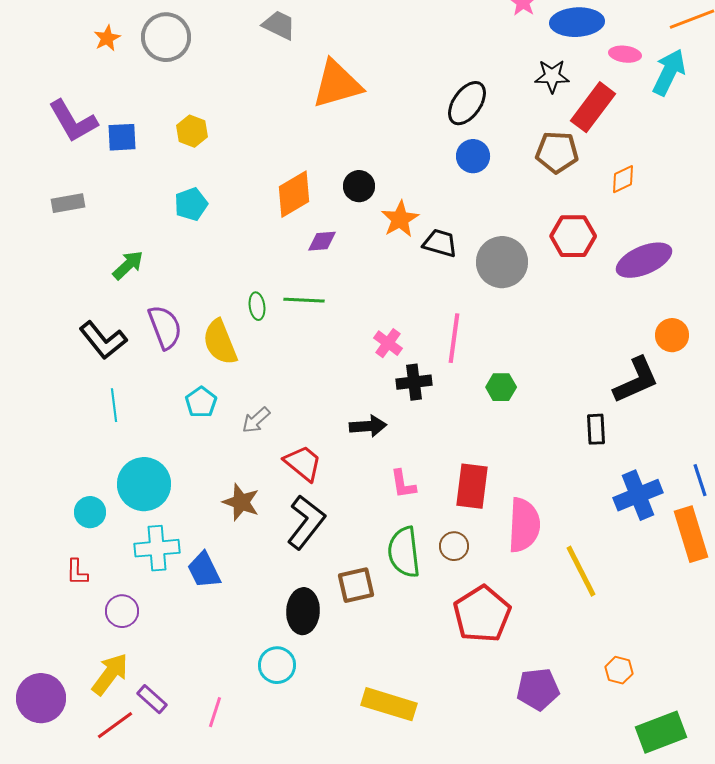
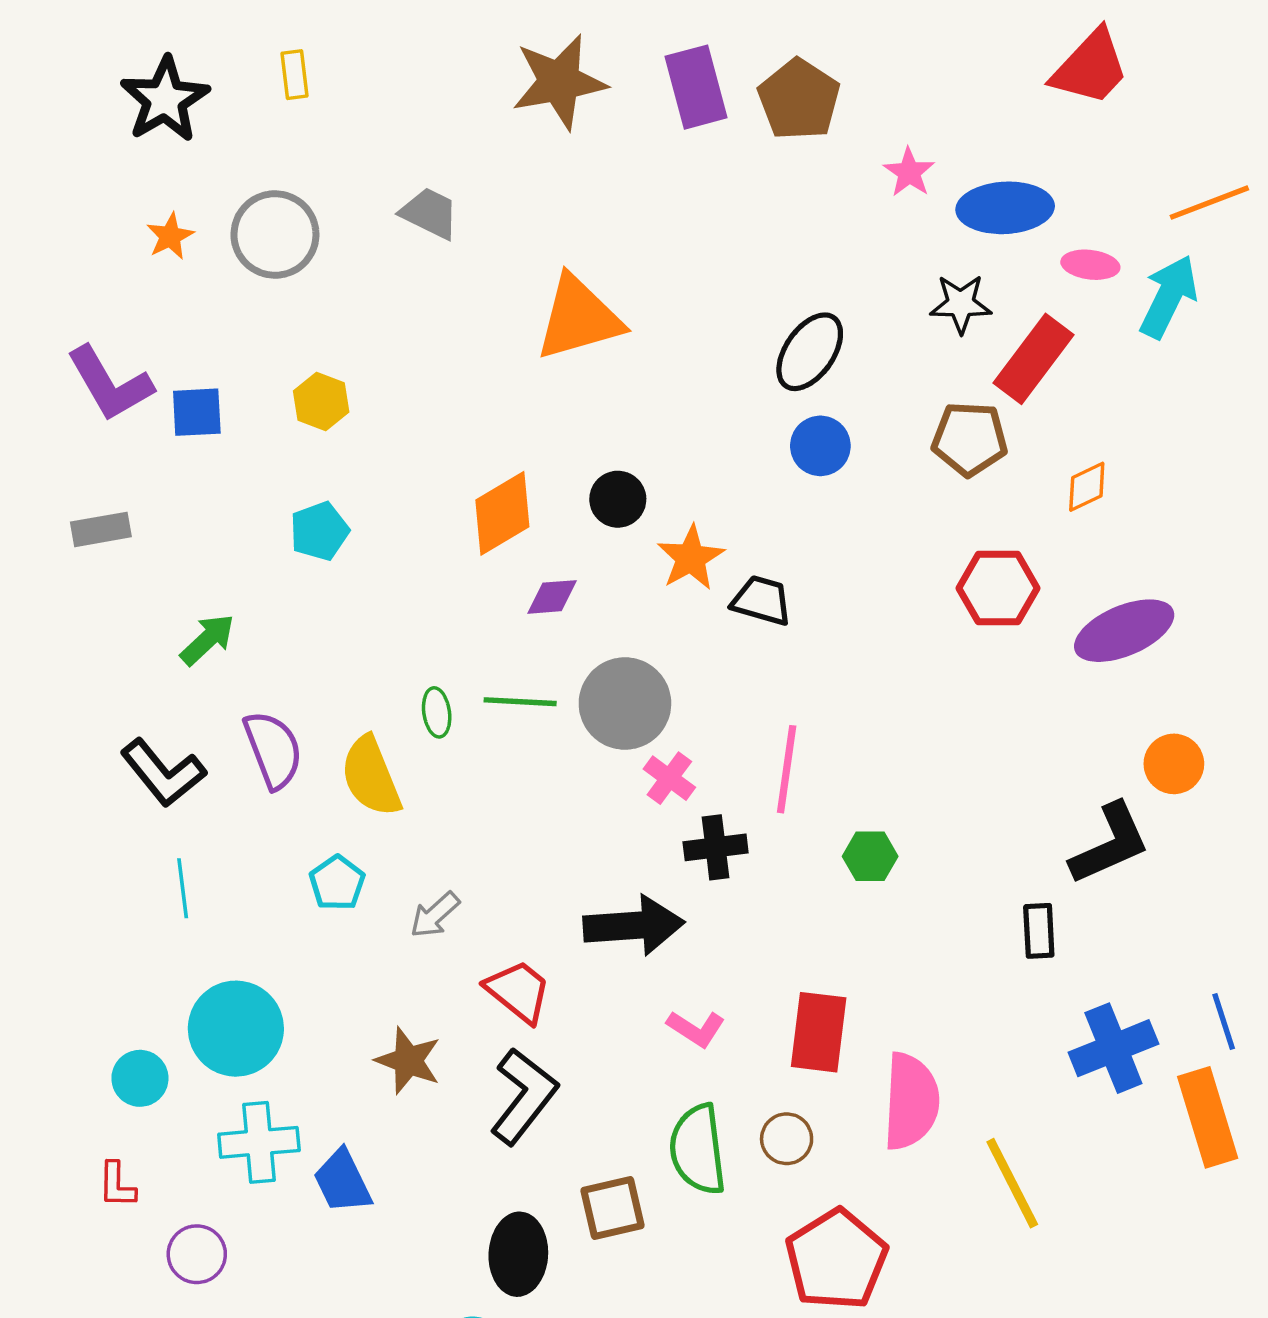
gray trapezoid: (279, 25) -> (430, 213), moved
gray circle: (502, 262) -> (625, 704), moved
black arrow: (368, 426) -> (634, 926), size x1.5
pink L-shape: (403, 484) -> (696, 1029), turned -48

